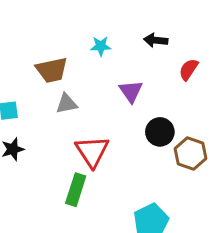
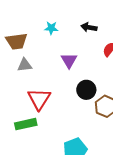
green rectangle: (76, 190) -> (26, 124), turned 55

